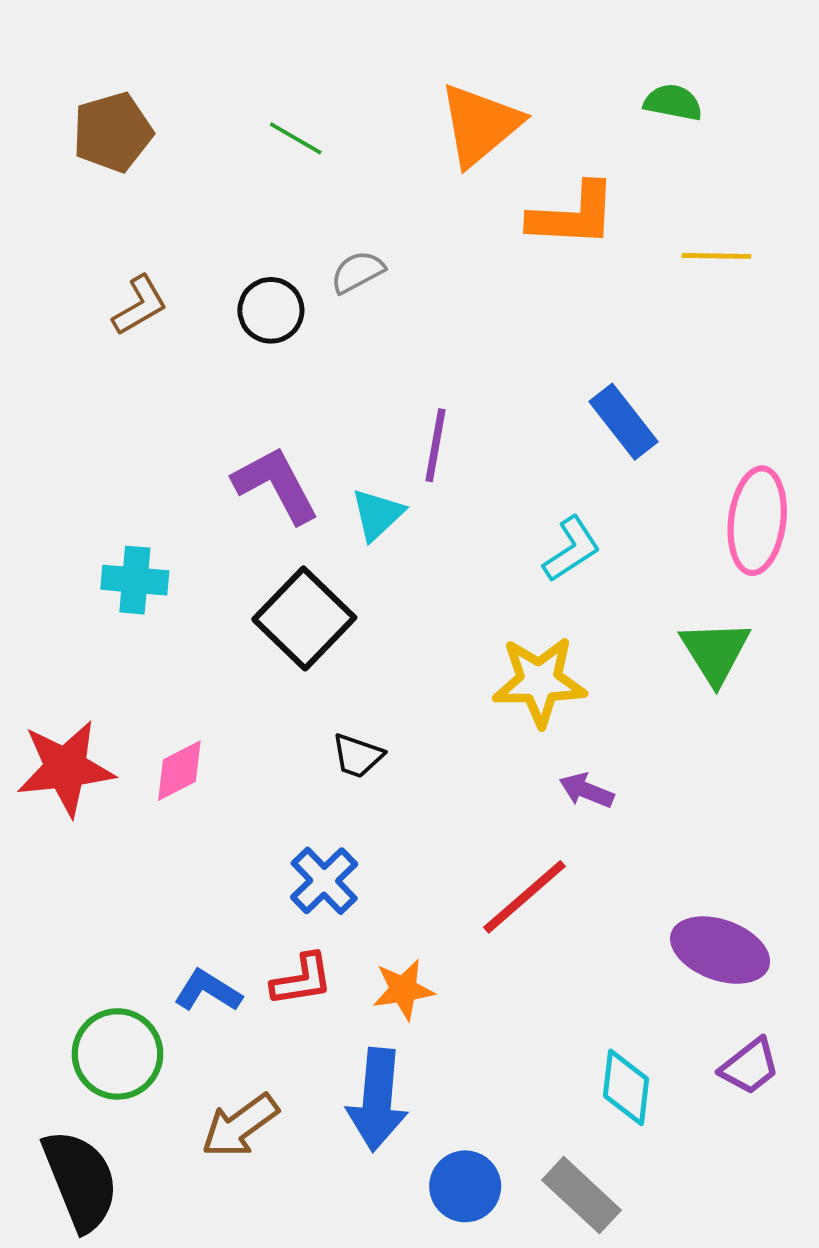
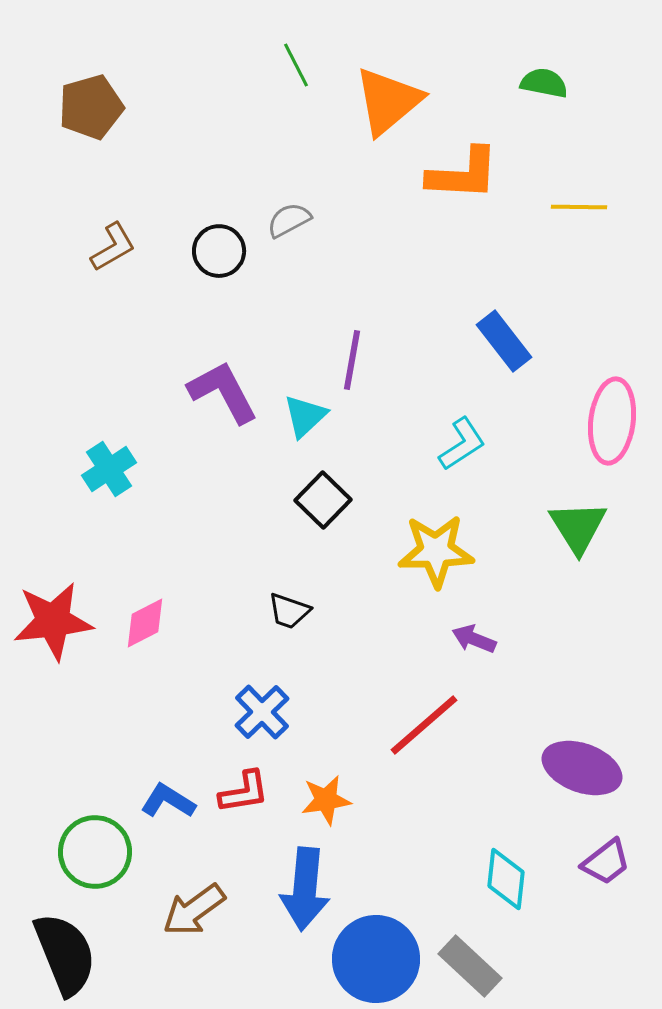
green line: (296, 138) -> (296, 65), moved, turned 33
cyan cross: (135, 580) -> (109, 469), turned -38
black square: (304, 618) -> (323, 500), moved, size x0.7
blue circle: (465, 1186) -> (376, 959), size x1.5

